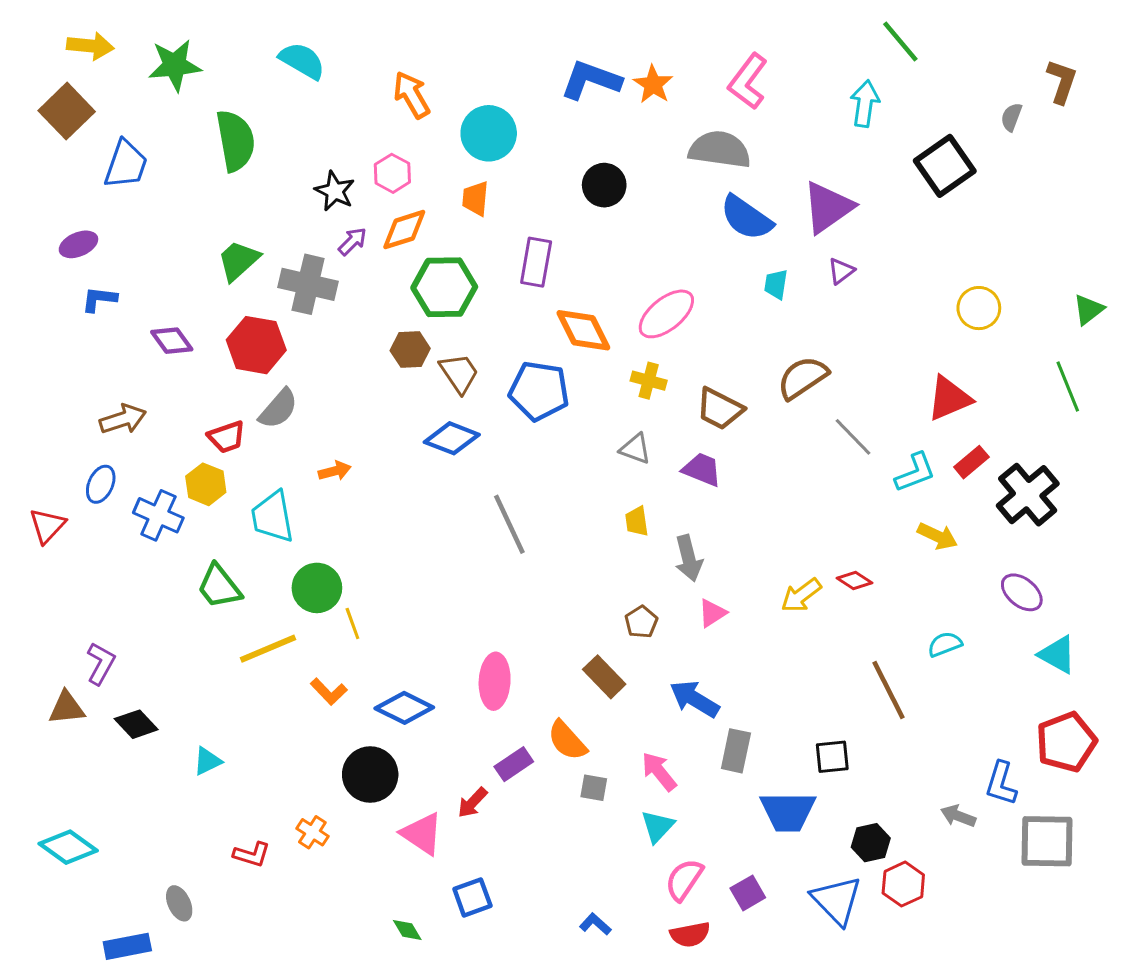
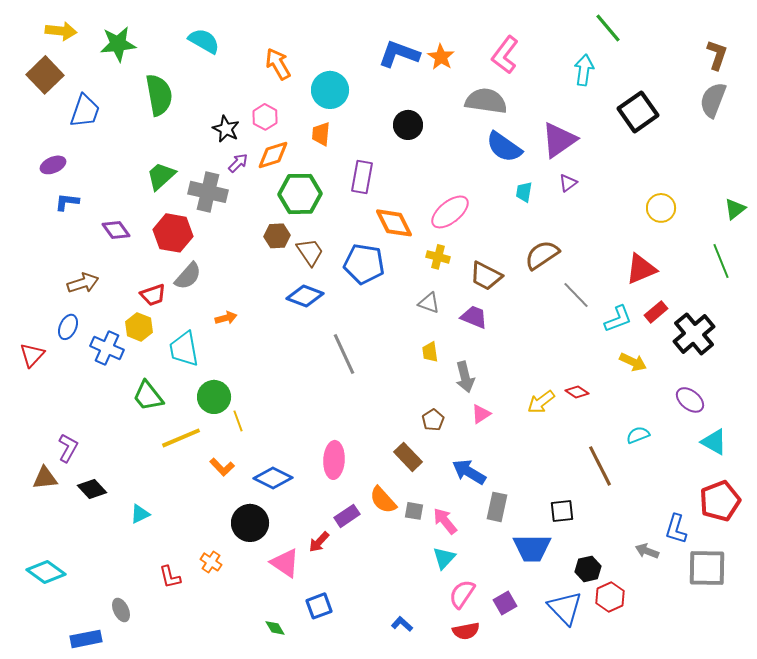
gray semicircle: (1011, 117) -> (713, 100), moved, size x1.8
gray square: (594, 788) -> (414, 511), moved
red L-shape: (252, 854) -> (170, 577), turned 60

